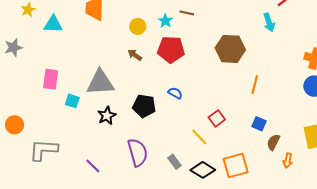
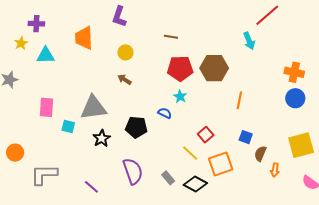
cyan star: (165, 21) -> (180, 96), moved
red pentagon: (171, 50) -> (180, 68), moved
orange square: (236, 166) -> (221, 164), moved

